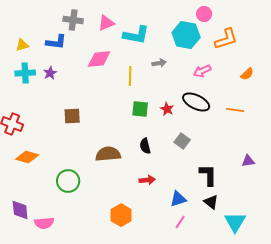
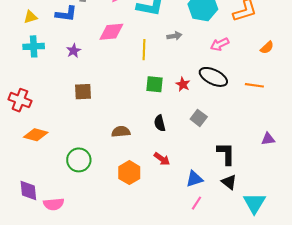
purple star: (50, 73) -> (74, 51), moved
brown semicircle: (108, 154) -> (121, 132), size x0.7
red arrow: (147, 180) -> (162, 159), turned 42
orange hexagon: (121, 215) -> (129, 173), moved

